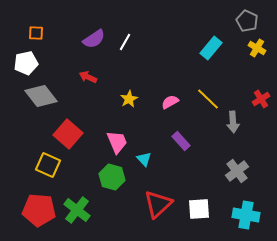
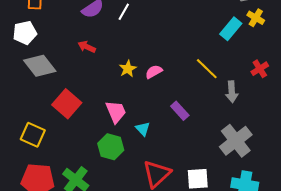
cyan rectangle: (211, 48) -> (231, 29), moved
pink semicircle: (170, 102) -> (154, 72), moved
yellow square: (48, 165) -> (33, 135), moved
gray cross: (237, 171) -> (236, 141), size x1.4

